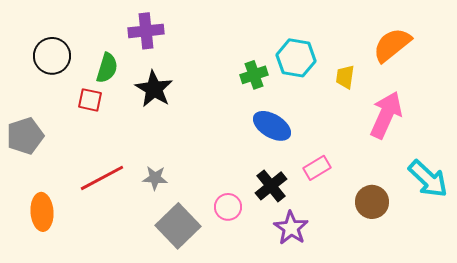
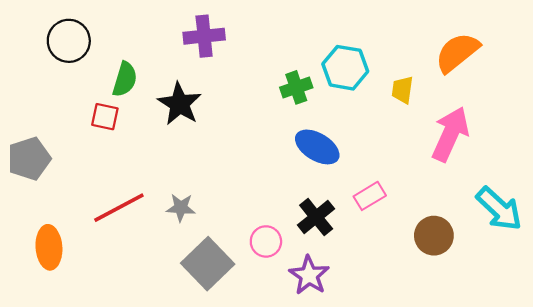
purple cross: (146, 31) -> (204, 36), moved
black circle: (52, 56) -> (69, 41), moved
purple star: (291, 228) -> (309, 275), moved

